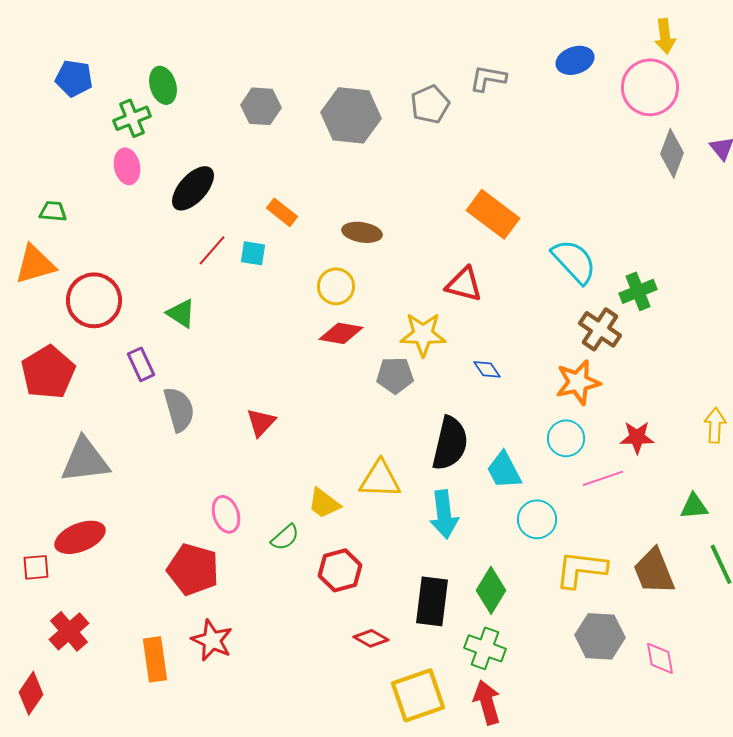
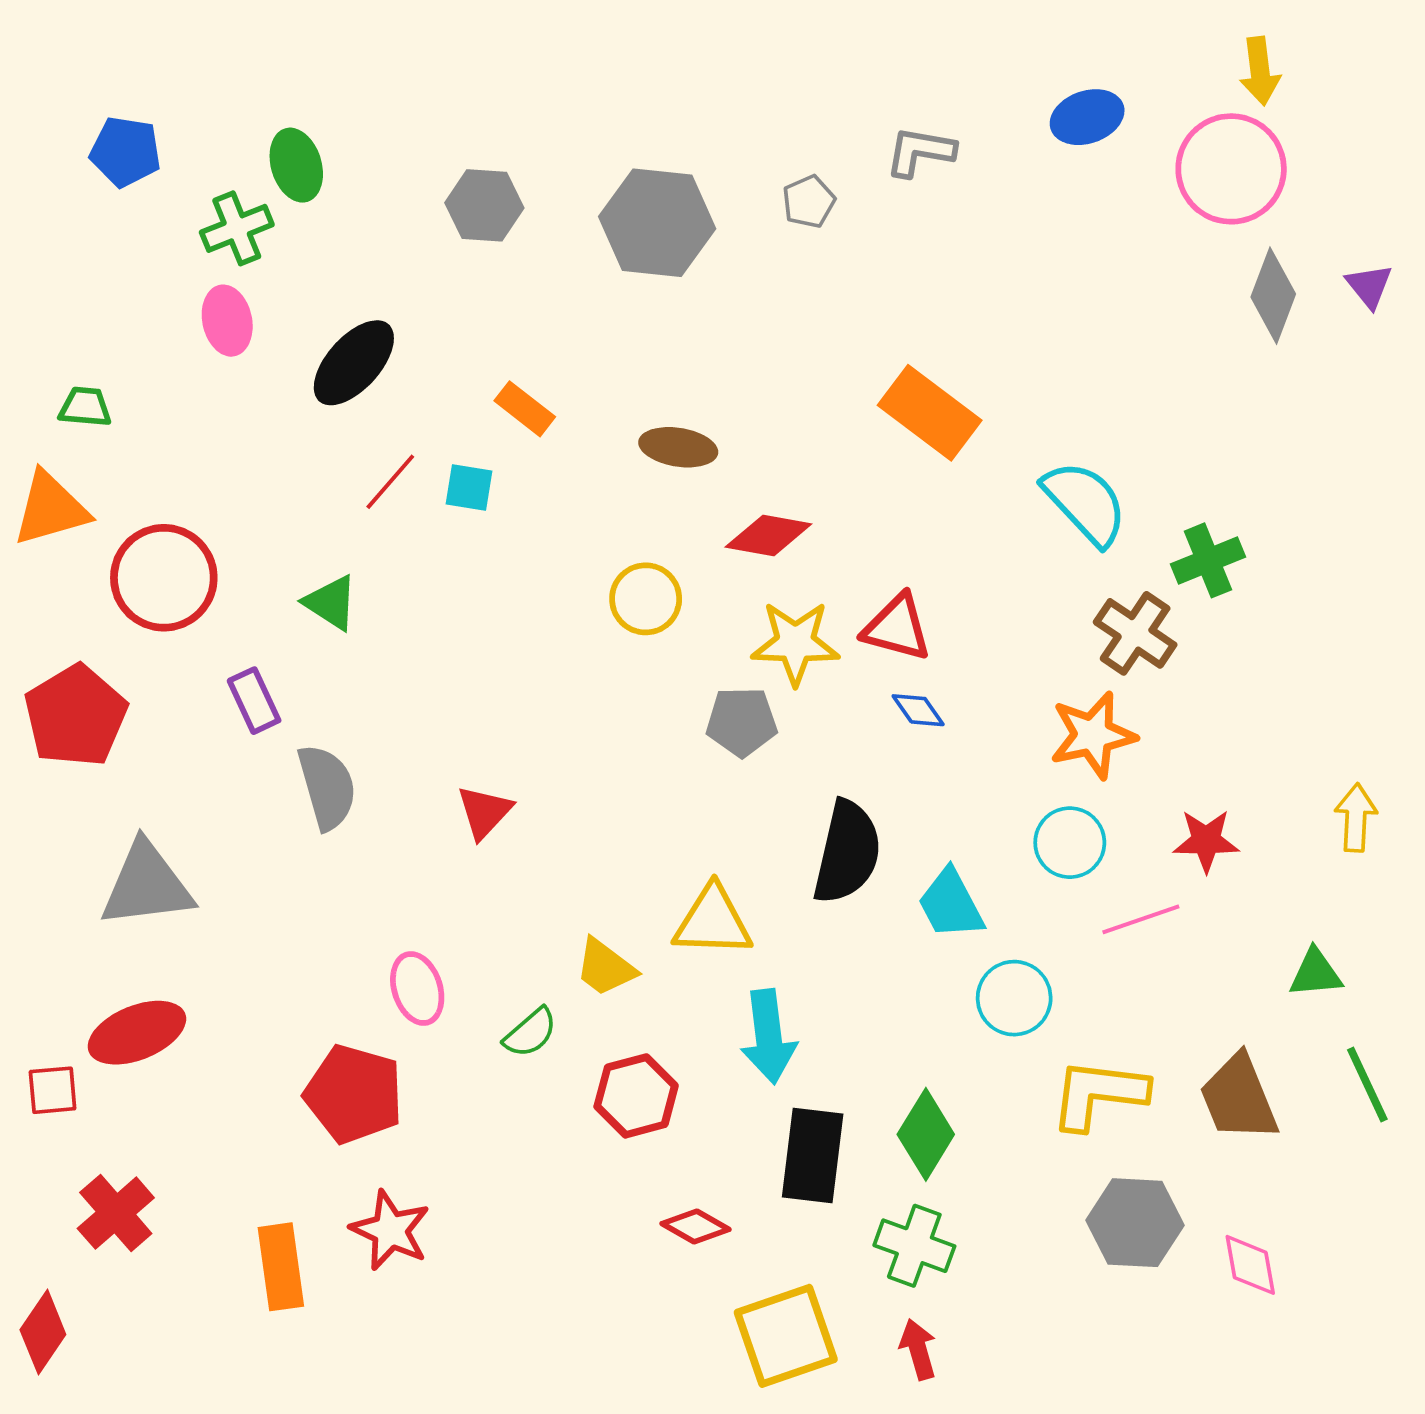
gray pentagon: (430, 104) -> (809, 202), size x0.7
red triangle: (464, 284) -> (897, 628), moved
yellow circle: (336, 286) -> (646, 599), moved
red diamond: (341, 333) -> (768, 536), moved
cyan arrow: (444, 514) -> (768, 1036), moved
red arrow: (487, 702) -> (918, 1349), size x0.7

